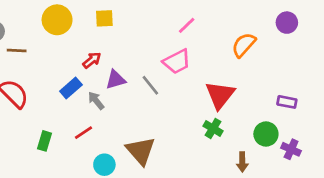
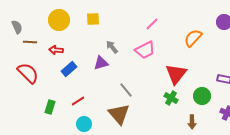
red arrow: (92, 60) -> (56, 50), moved, turned -136
gray line: (150, 85) -> (126, 90), moved
gray arrow: (96, 101) -> (112, 47), moved
green circle: (266, 134) -> (202, 96), moved
cyan circle: (104, 165) -> (84, 124), moved

